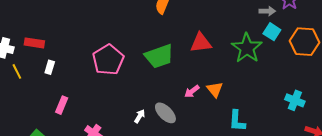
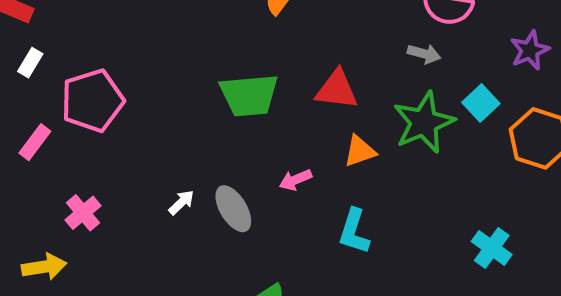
gray arrow: (267, 11) -> (424, 54), moved
pink pentagon: (108, 60) -> (93, 101), moved
orange triangle: (215, 89) -> (360, 151), moved, turned 36
cyan L-shape: (237, 121) -> (354, 231), moved

